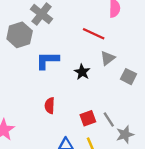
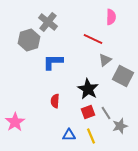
black star: (82, 72) -> (88, 89), moved, size x1.5
gray square: (128, 77) -> (123, 76), size x1.5

